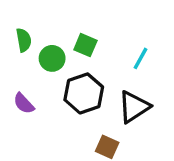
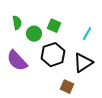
purple semicircle: (24, 103) -> (17, 61), size x1.6

